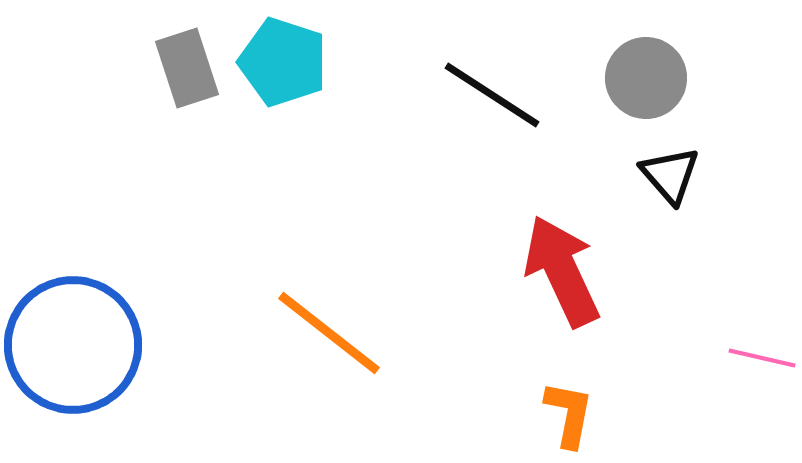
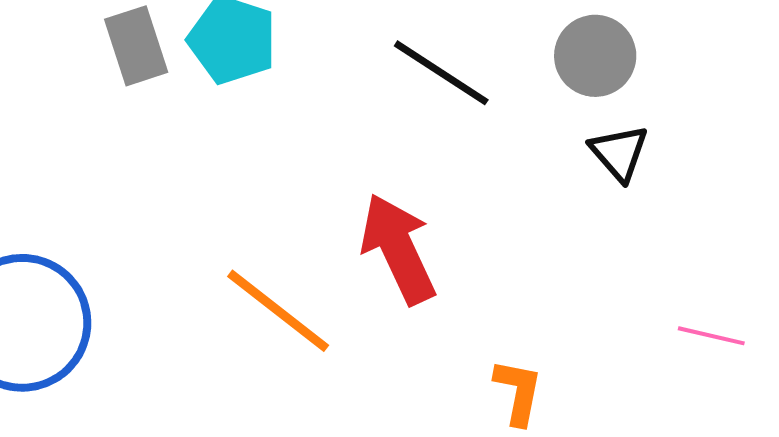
red arrow: (562, 271) -> (398, 249), moved

